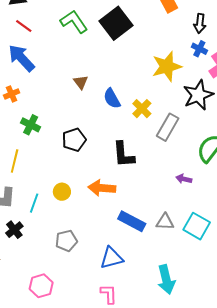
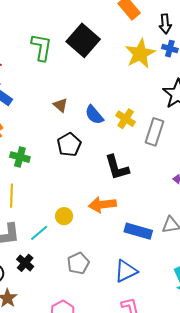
green L-shape: (74, 22) -> (41, 47), turned 56
yellow star: (167, 66) -> (140, 54), moved
black pentagon: (74, 140) -> (69, 145), moved
cyan line: (34, 203) -> (39, 233), turned 42

